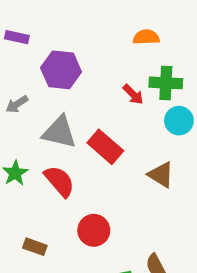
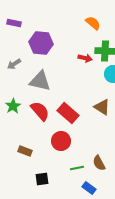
orange semicircle: (146, 37) -> (93, 23), turned 42
red arrow: (133, 94) -> (85, 58), turned -32
red rectangle: (105, 147) -> (68, 113), moved

